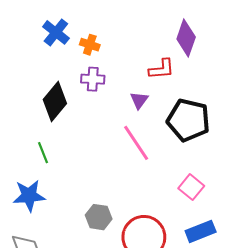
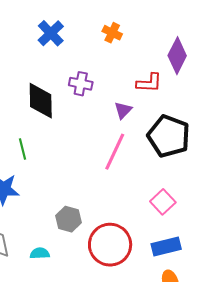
orange cross: (90, 45) -> (112, 33), moved
black diamond: (55, 101) -> (41, 101), turned -48
pink line: (136, 143) -> (115, 152), turned 51

